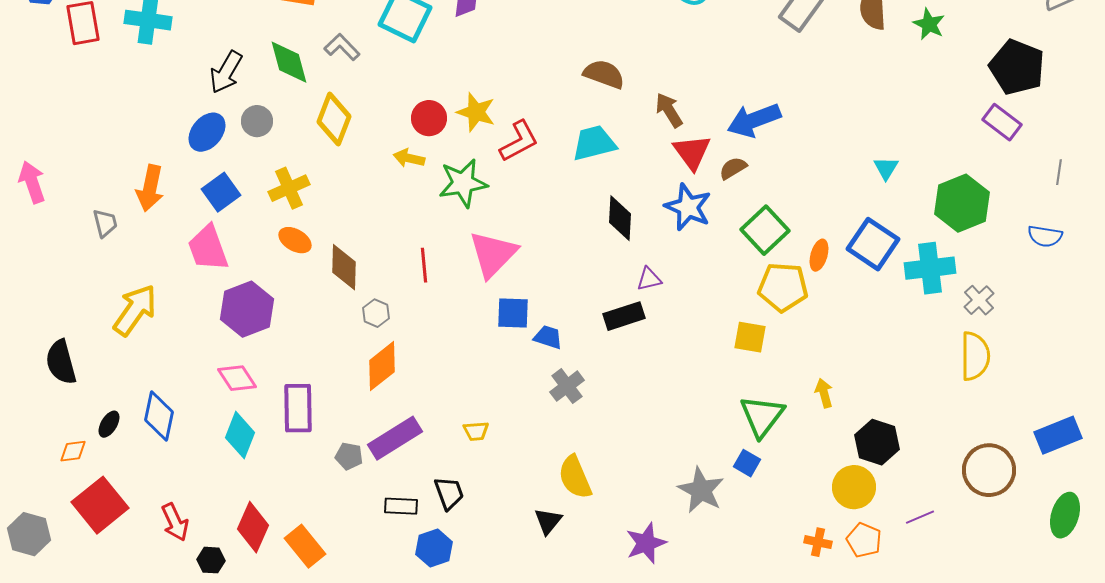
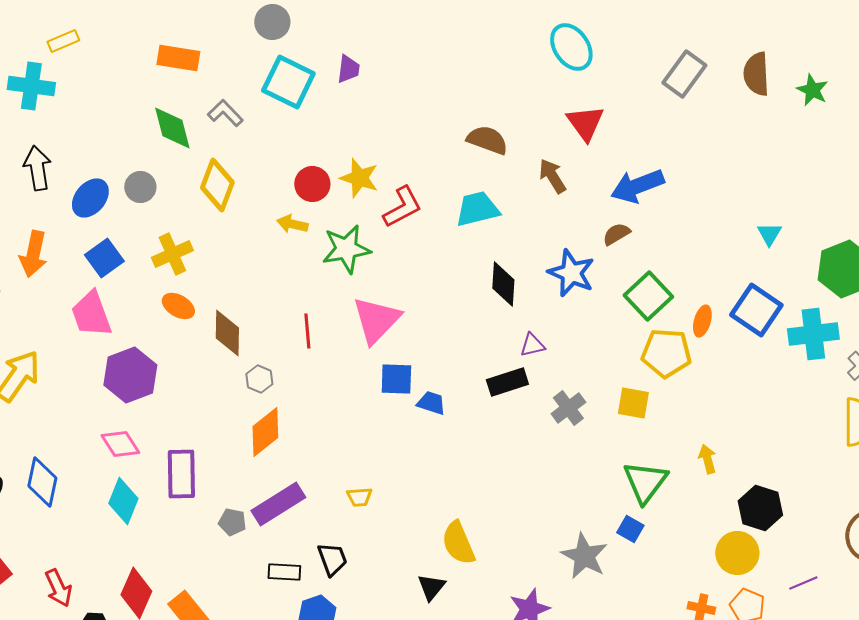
black arrow: (226, 72) -> (37, 168), moved, turned 141
red triangle: (692, 152) -> (585, 123), moved
gray cross: (567, 386) -> (568, 408), moved

